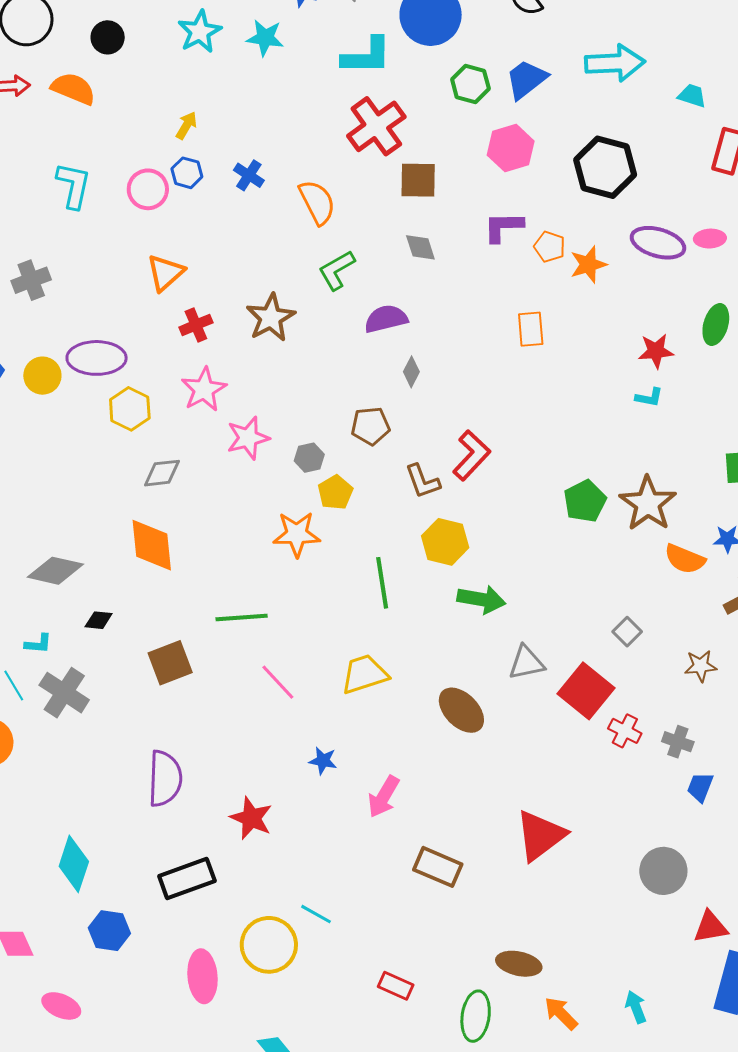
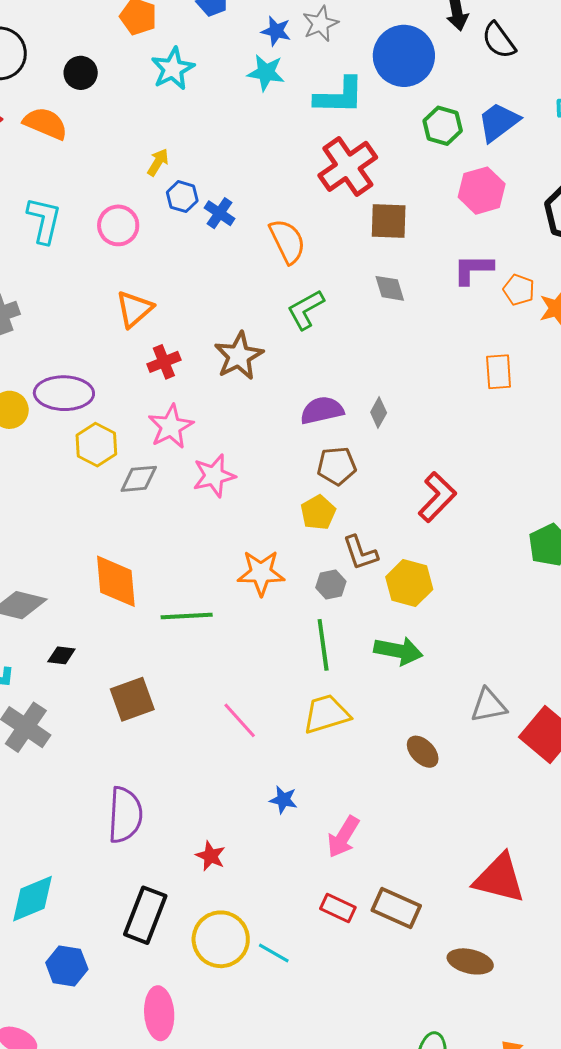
cyan star: (265, 38) -> (266, 73), moved
blue hexagon: (187, 173) -> (182, 197), moved
purple semicircle: (386, 319) -> (322, 410), moved
gray hexagon: (309, 458) -> (331, 584), moved
gray diamond: (162, 473) -> (139, 479), moved
brown L-shape: (423, 481) -> (360, 553), moved
yellow pentagon: (335, 492) -> (318, 512), moved
green line: (382, 583) -> (323, 645), moved
green arrow: (481, 599) -> (398, 651), moved
green line: (242, 617) -> (187, 616), moved
brown ellipse: (461, 710) -> (423, 752), size x0.7
red star: (251, 818) -> (211, 856), size x0.7
red triangle: (540, 835) -> (499, 878), turned 50
cyan diamond: (74, 864) -> (32, 899), turned 48
black rectangle: (187, 878) -> (145, 915), turned -50
yellow circle: (269, 945) -> (221, 939), moved
brown ellipse: (519, 964) -> (470, 961), moved
red rectangle: (396, 986) -> (338, 908), moved

